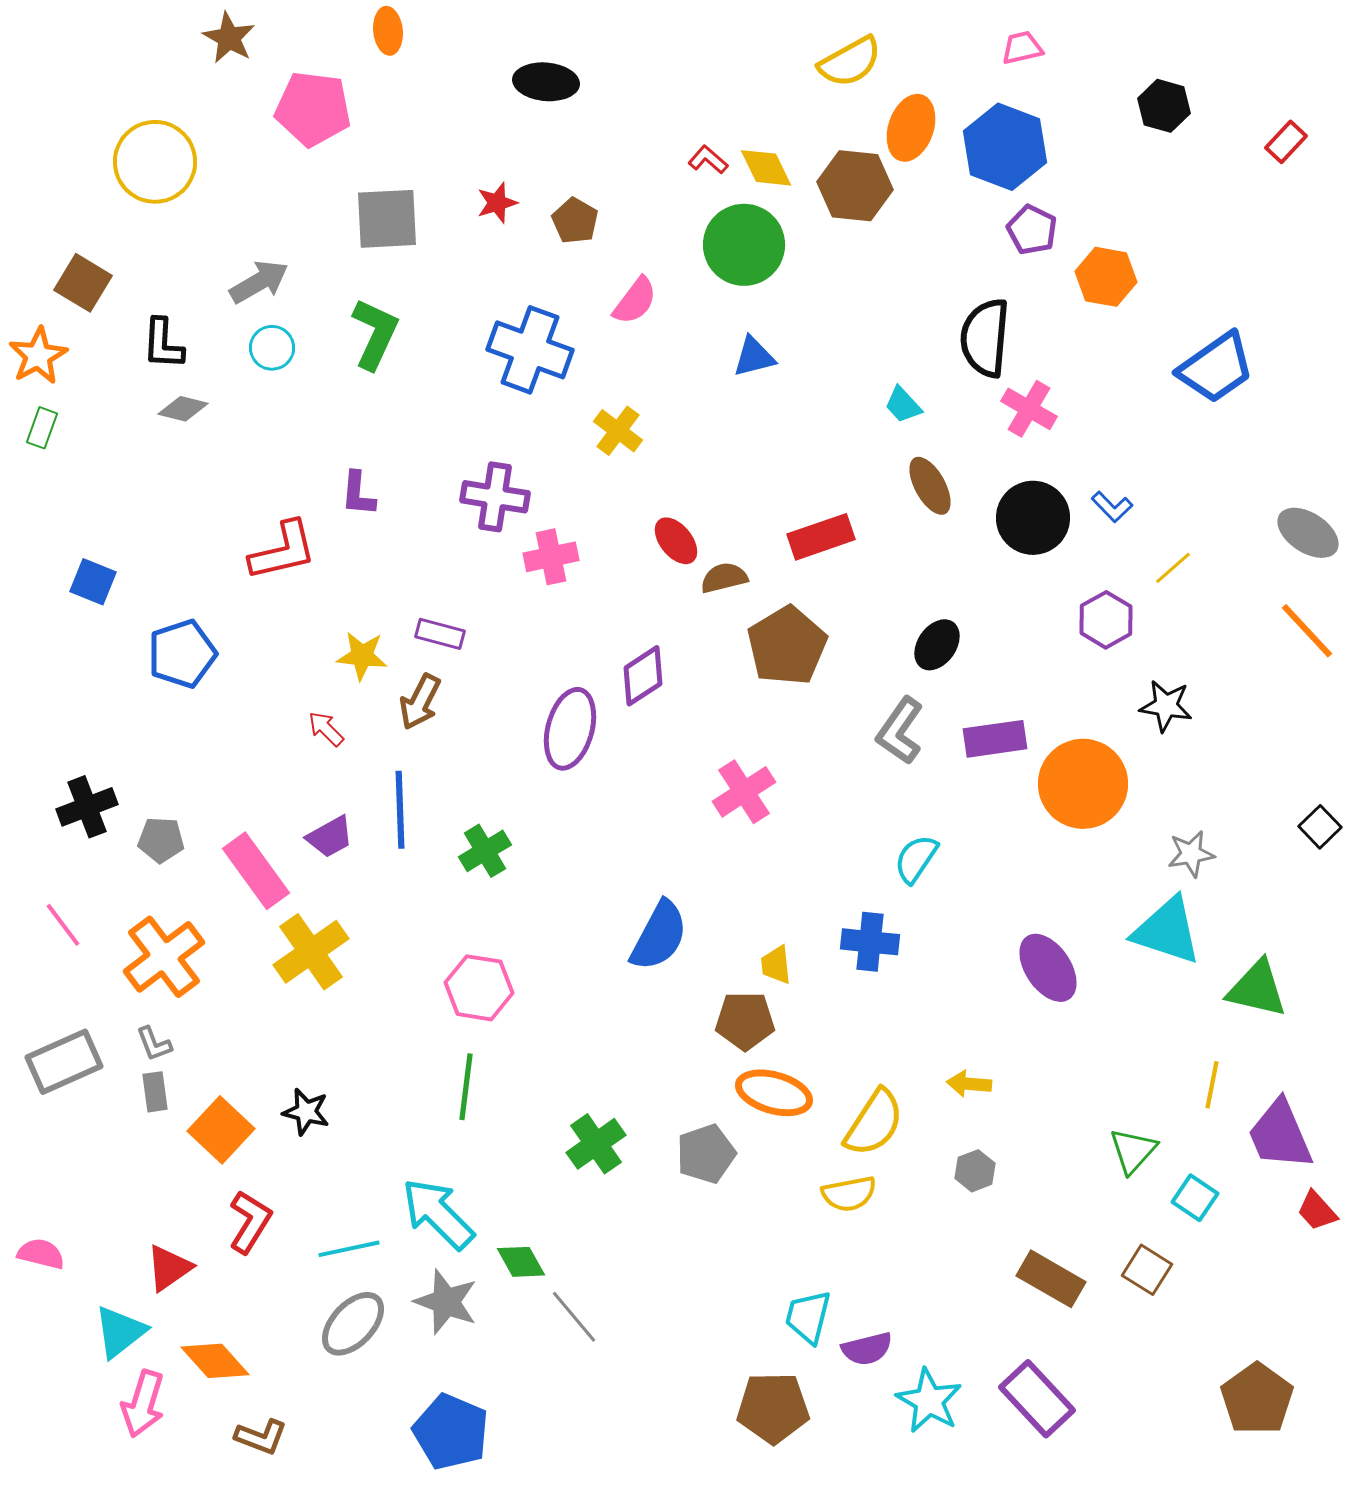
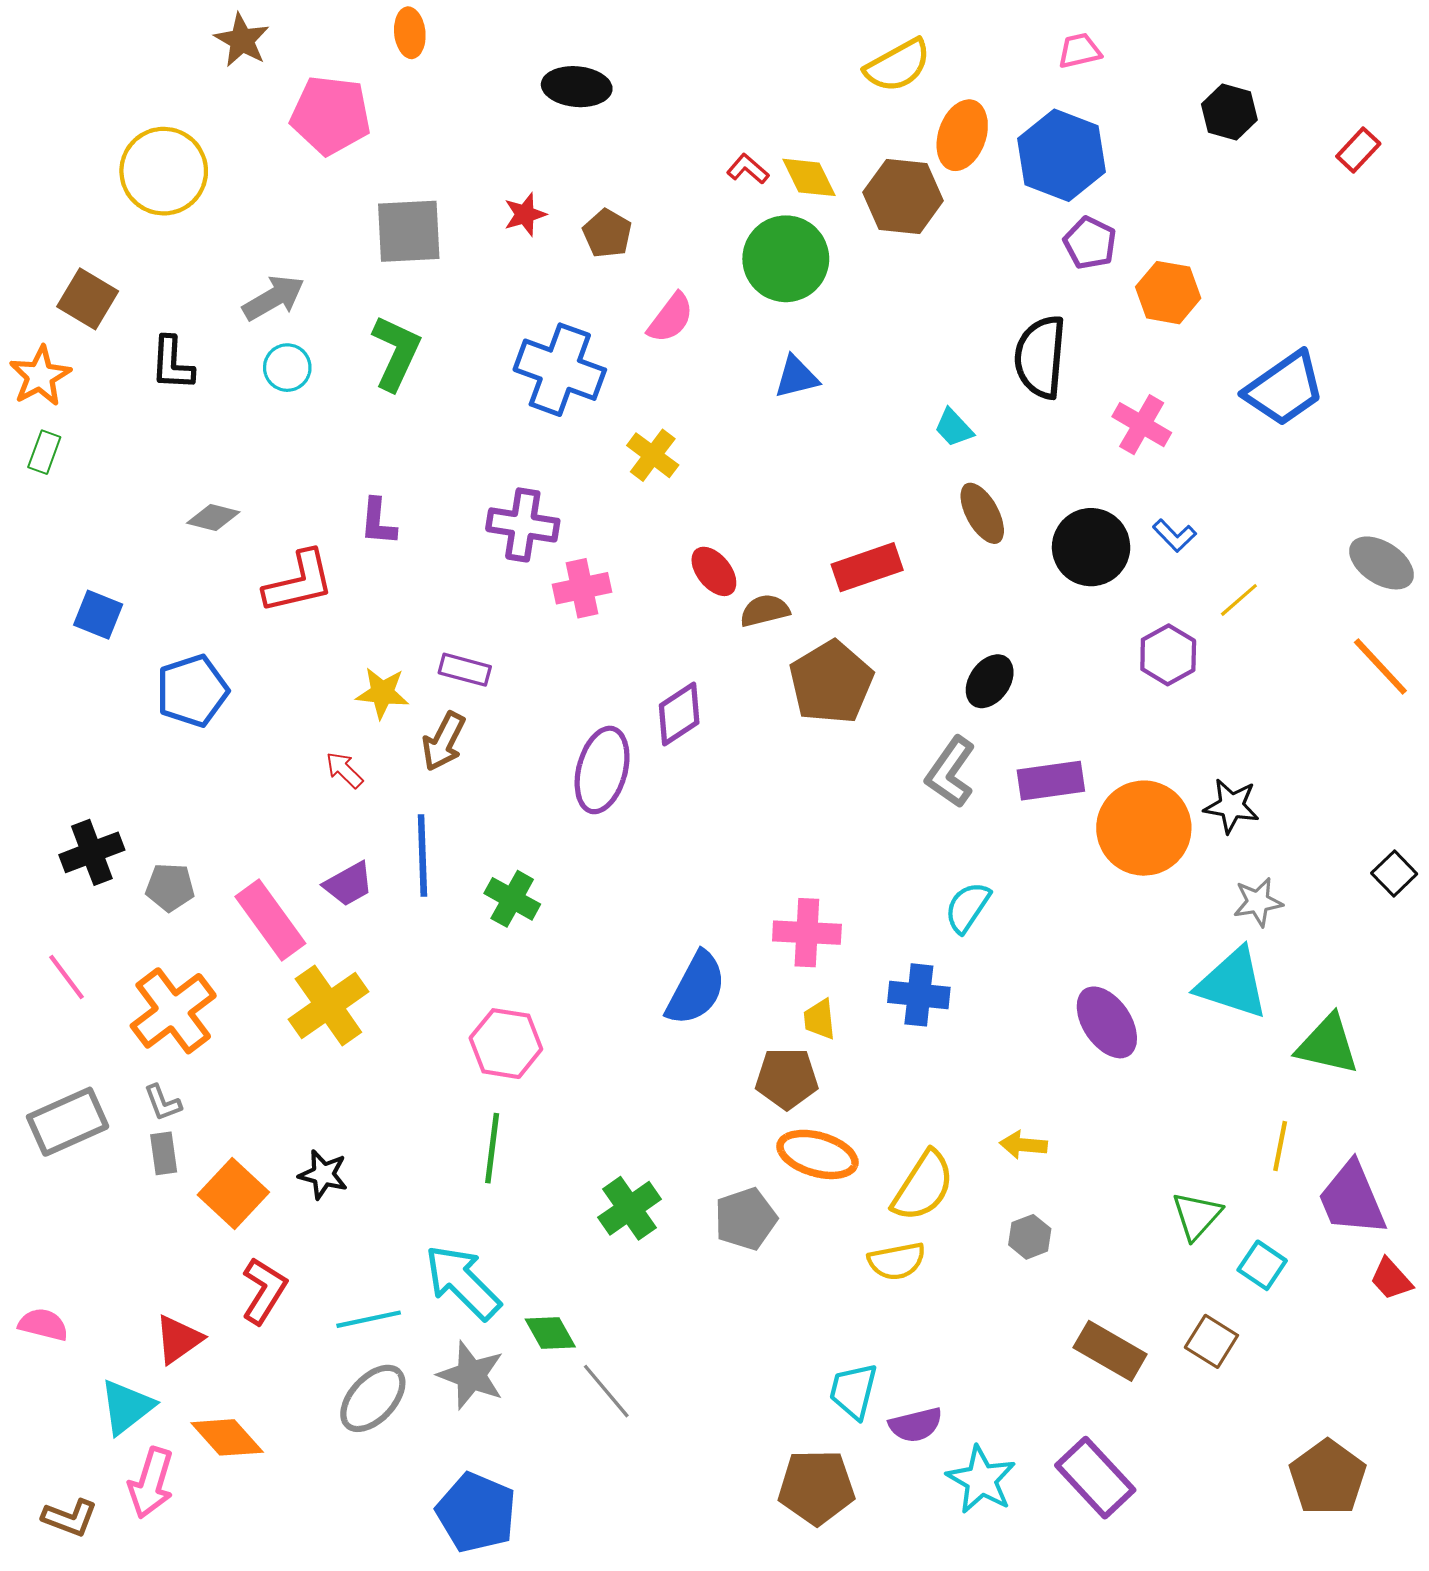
gray diamond: (183, 409) -> (213, 518), moved
pink cross: (1029, 409) -> (1142, 425), moved
black star: (1166, 706) -> (1232, 806), moved
pink cross: (744, 792) -> (807, 933), moved, turned 36
green cross: (485, 851) -> (512, 899), turned -30
brown L-shape: (261, 1437) -> (70, 1518), moved

